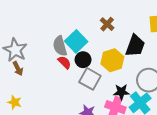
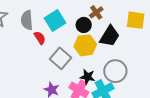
brown cross: (107, 24) -> (96, 12), moved
gray semicircle: (60, 46) -> (27, 20), moved
black circle: (83, 60) -> (84, 25), moved

